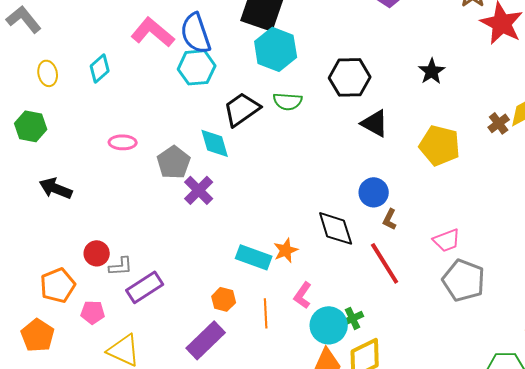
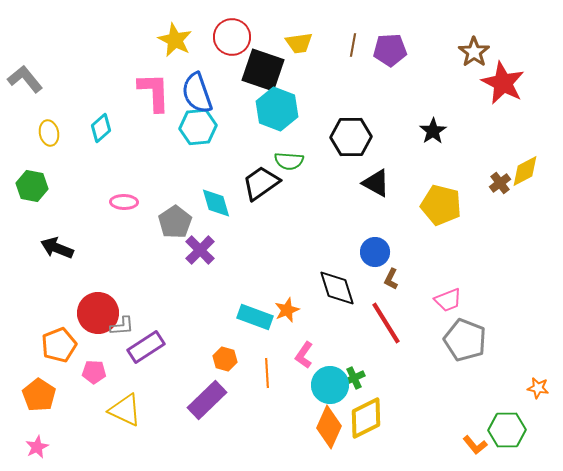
pink L-shape: (153, 32) -> (154, 92), turned 48
black trapezoid: (242, 109) -> (261, 183), moved
red circle: (97, 253) -> (98, 313), size x1.6

